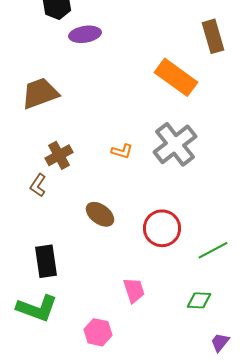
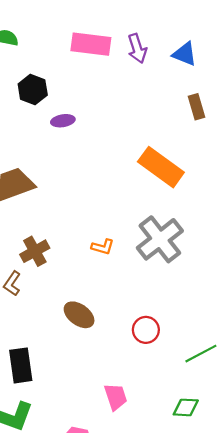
purple ellipse: (85, 34) -> (63, 121), size x0.7
brown rectangle: (213, 36) -> (197, 107), moved, size x0.7
red circle: (162, 228) -> (146, 330), size x0.7

